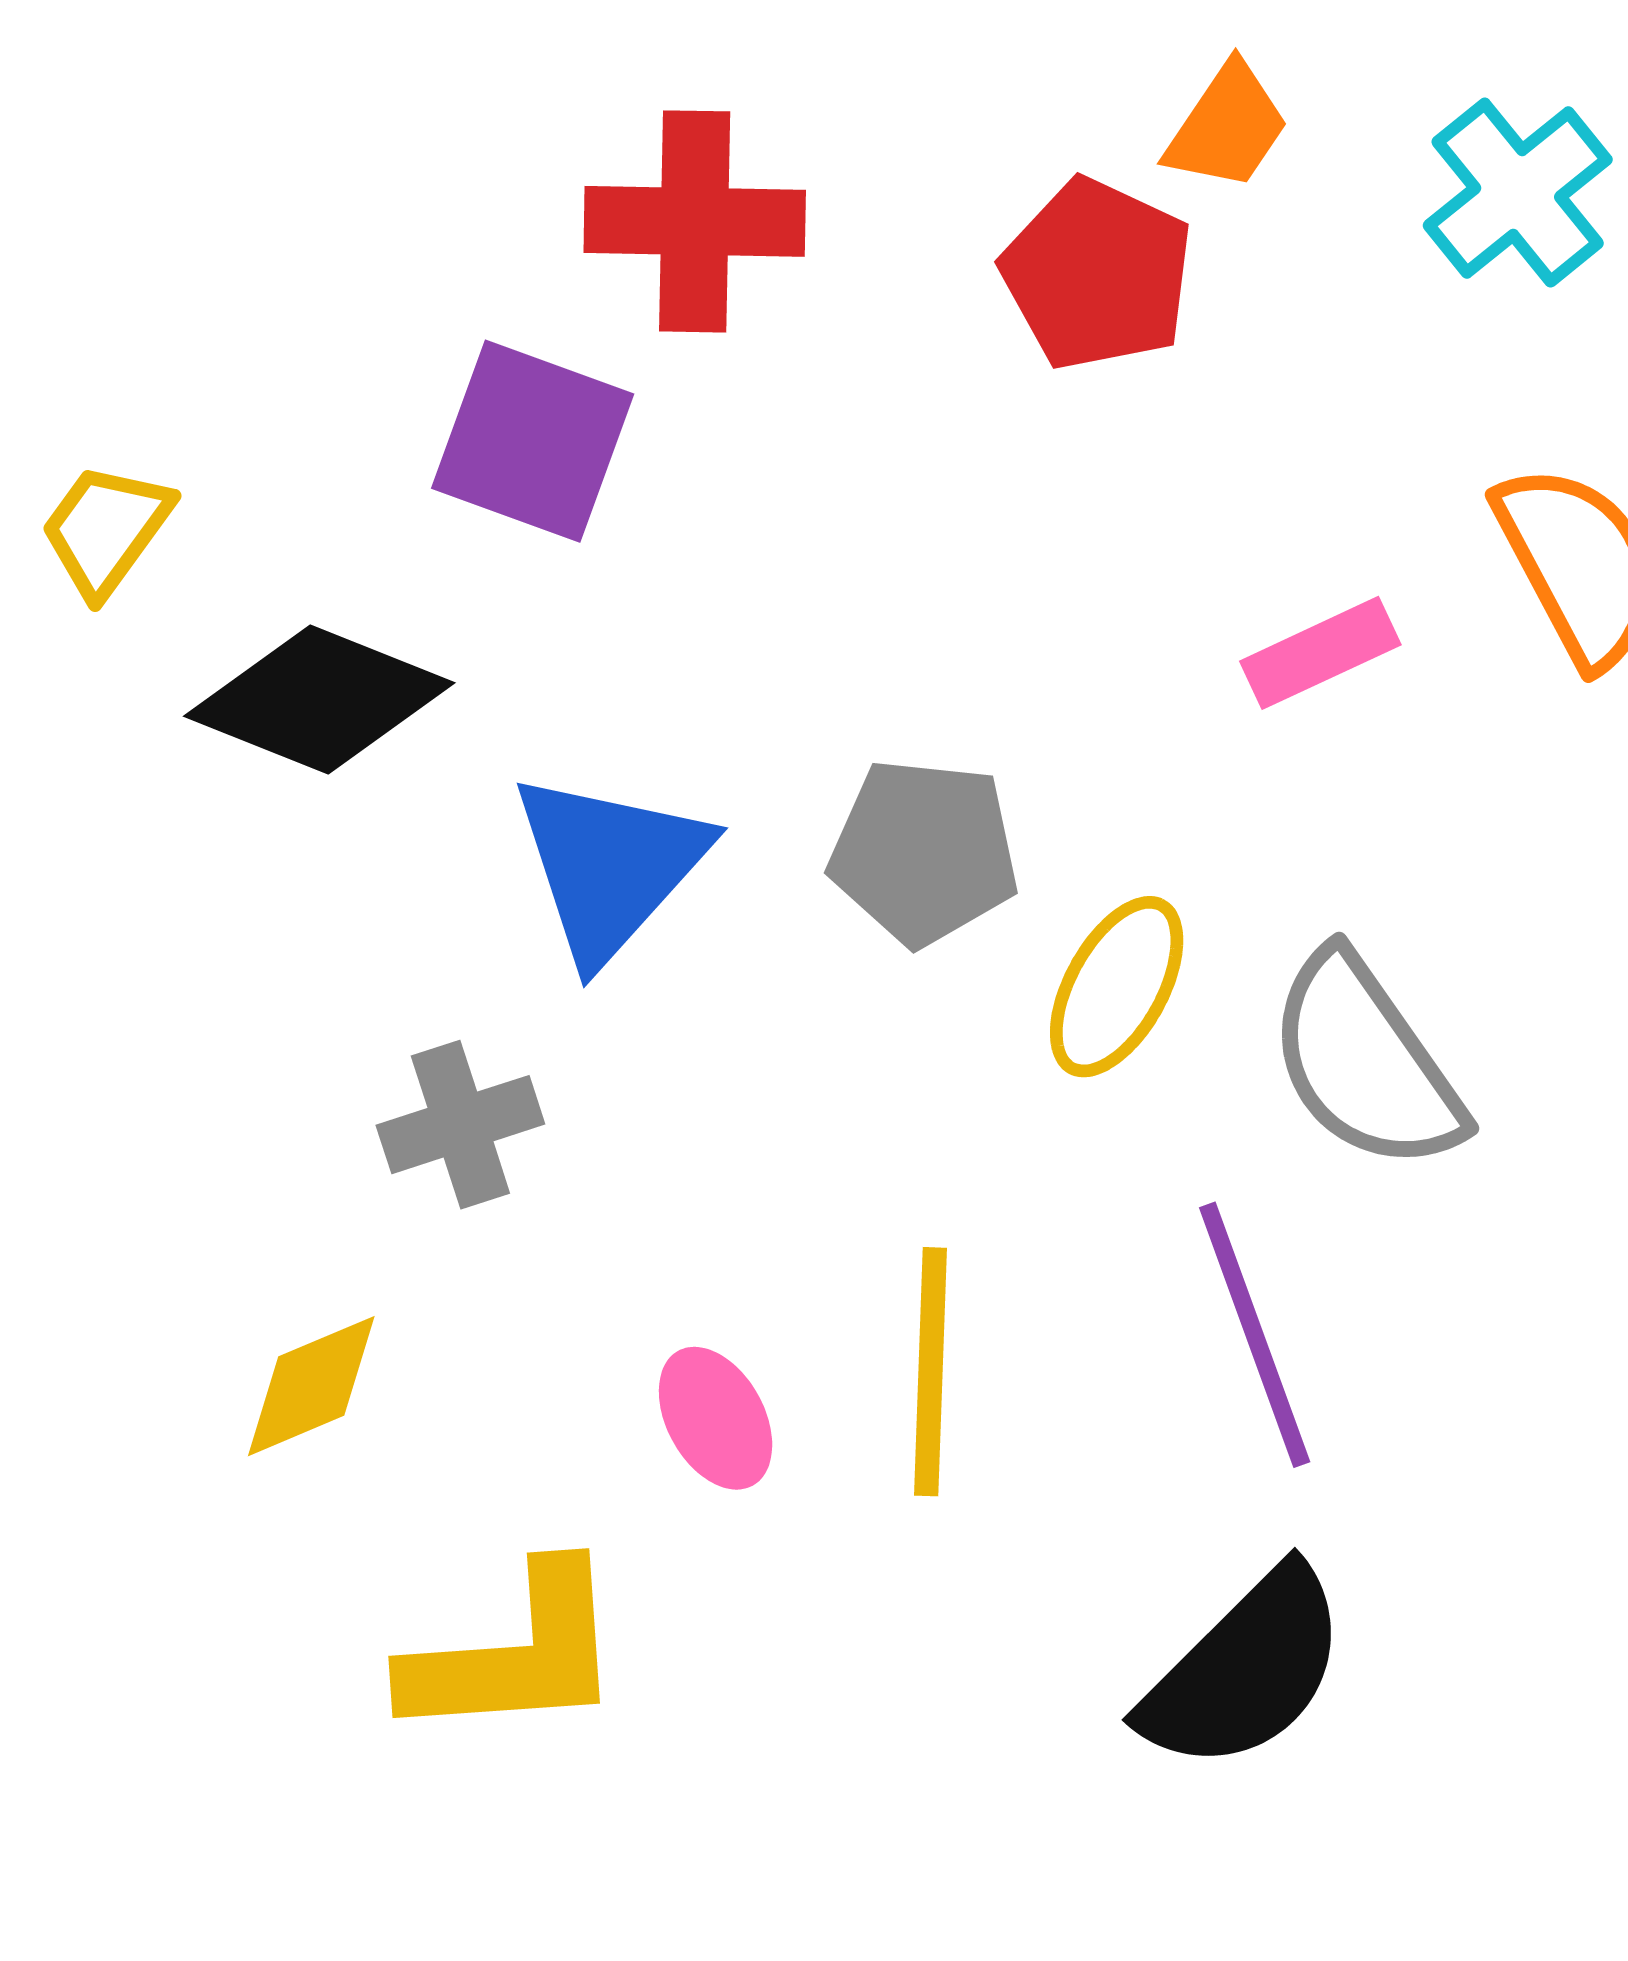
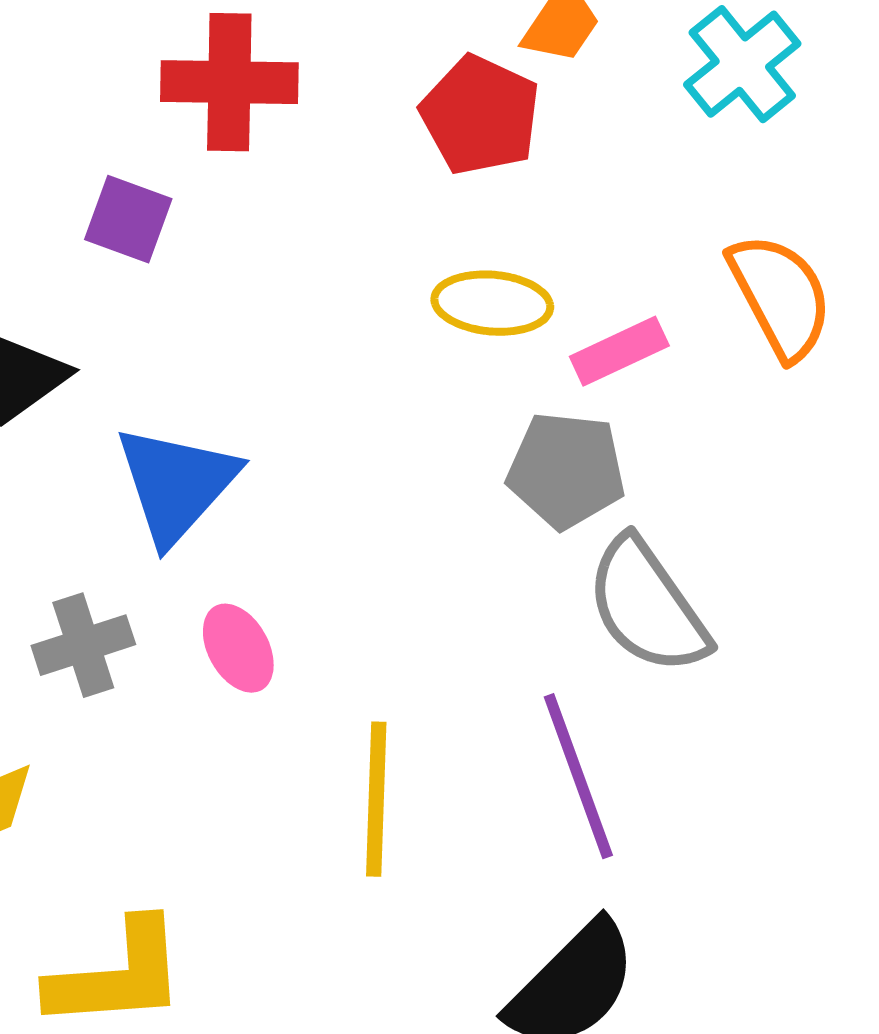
purple square: (533, 441) -> (128, 219), size x0.7
gray pentagon: (924, 852) -> (566, 470), moved
yellow ellipse: (1117, 987) -> (492, 303), moved, turned 66
pink ellipse: (716, 1418) -> (238, 648), moved

